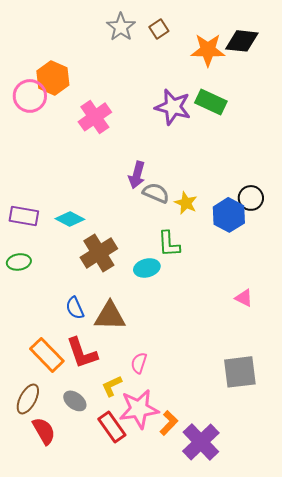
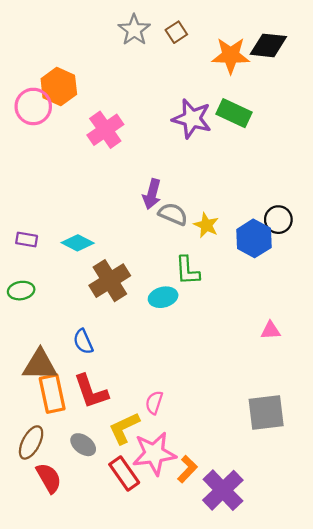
purple rectangle: (24, 216) -> (27, 240), size x0.7
pink triangle: (244, 298) -> (271, 330), turned -30
brown triangle: (110, 316) -> (40, 365), moved
orange rectangle: (47, 355) -> (52, 394), turned 32
yellow L-shape: (112, 386) -> (124, 428), size x1.4

